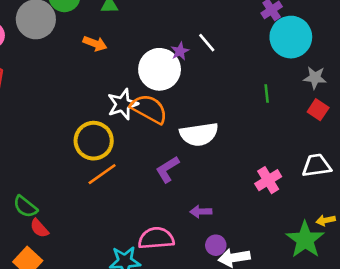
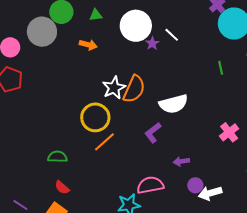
white circle: (160, 69) -> (136, 26), moved
orange semicircle: (149, 109) -> (134, 89), turned 92
green semicircle: (25, 207) -> (57, 157), moved, turned 150

